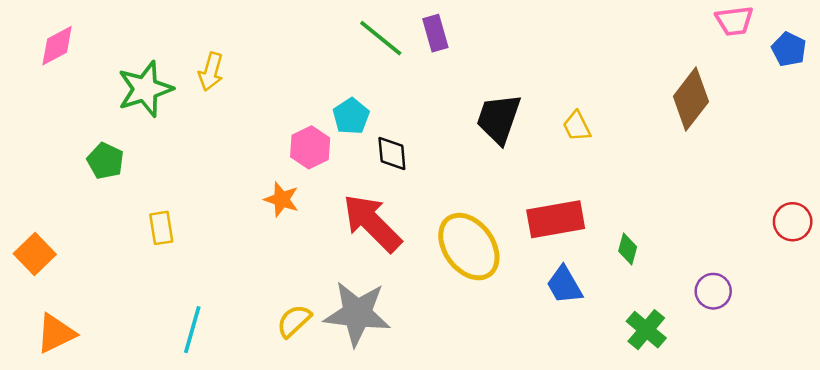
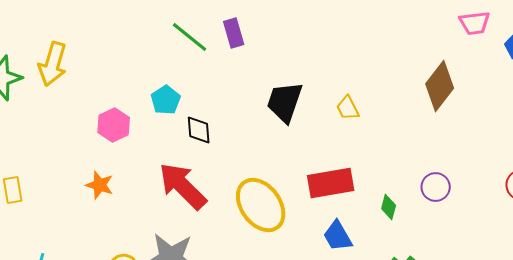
yellow arrow: (211, 72) -> (53, 64), size x1.4
pink hexagon: (310, 147) -> (114, 125), moved
orange star: (282, 199) -> (100, 185), moved
purple circle: (713, 291) -> (436, 187), moved

